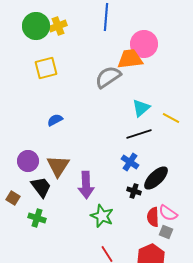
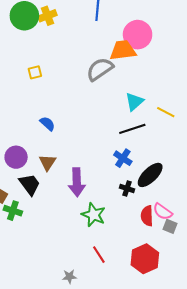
yellow square: (46, 68) -> (35, 72), moved, size x0.6
blue semicircle: (55, 120) -> (47, 124), moved, turned 70
brown triangle: (58, 166) -> (47, 162), size x0.7
green cross: (37, 218) -> (13, 211), moved
gray square: (166, 232) -> (170, 226), moved

